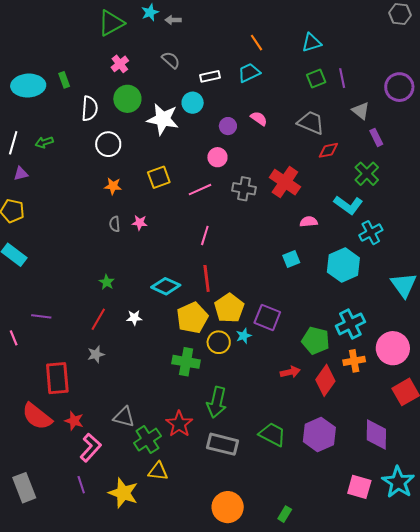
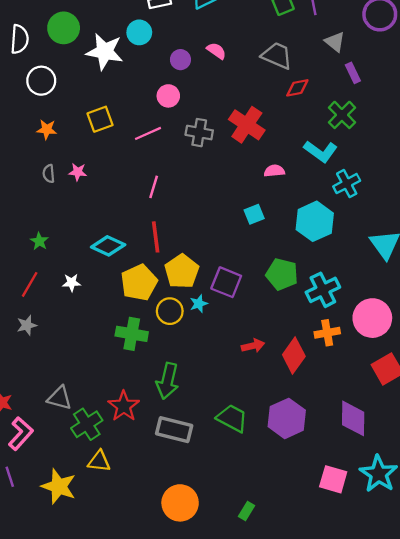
green pentagon: (316, 341) -> (282, 274), moved

